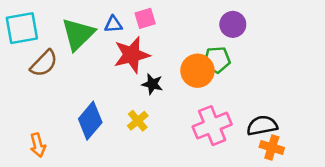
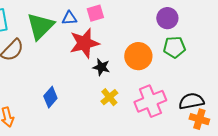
green pentagon: (217, 60) -> (174, 47), moved
blue diamond: (90, 121) -> (50, 97), size x0.7
yellow cross: (138, 121) -> (109, 97), moved

